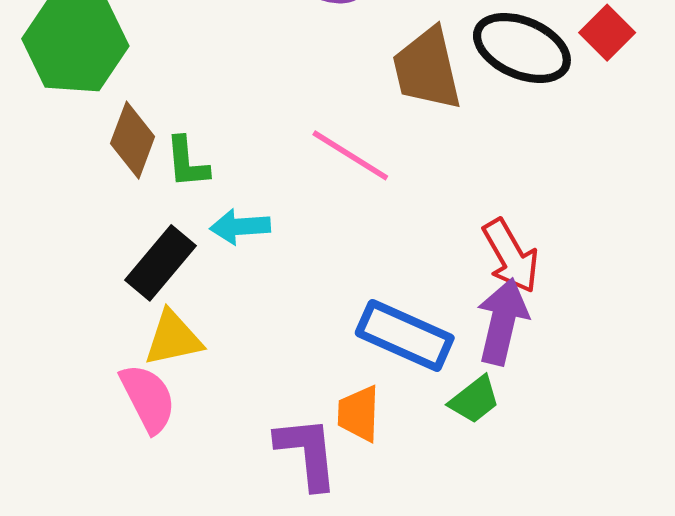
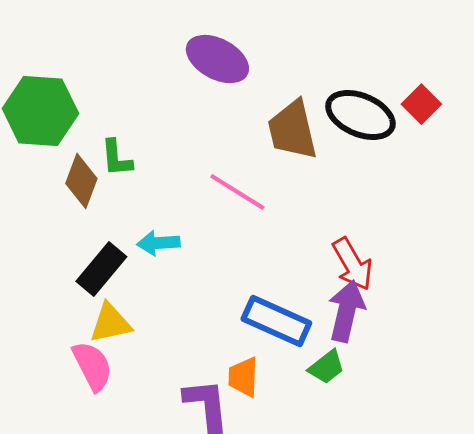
green L-shape: (187, 162) -> (116, 158), moved

